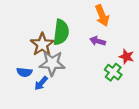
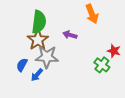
green semicircle: (61, 32) -> (39, 22), moved
purple arrow: (98, 41) -> (70, 35), moved
blue semicircle: (24, 72) -> (22, 65), turned 112

